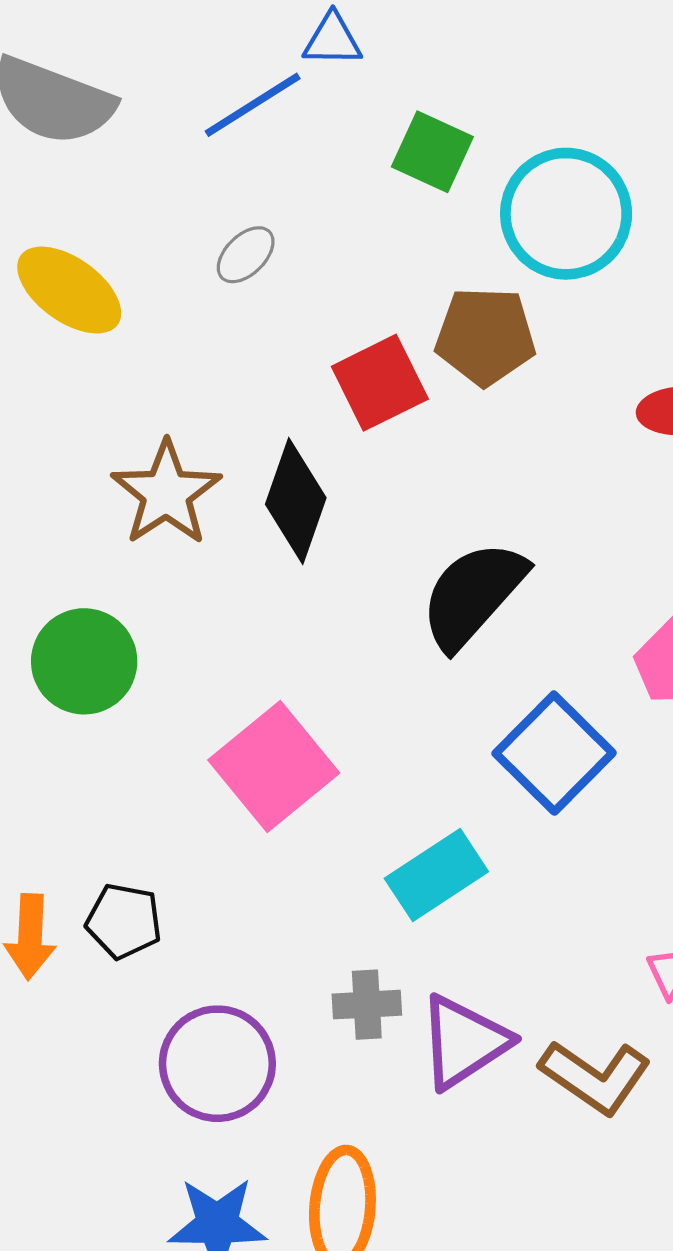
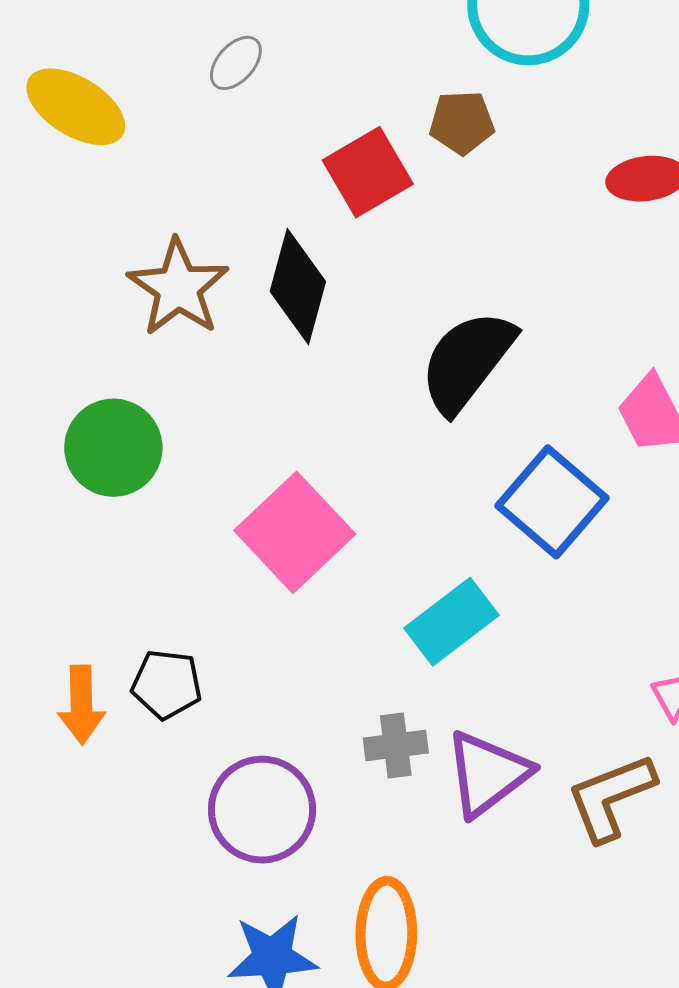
brown pentagon: (485, 336) -> (462, 122), size x0.7
brown L-shape: (595, 1077) -> (611, 797), turned 128

